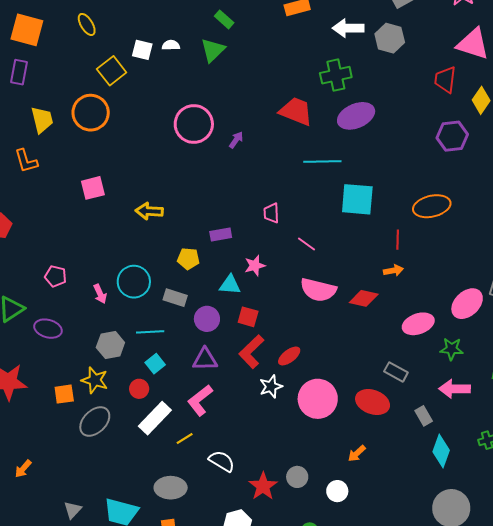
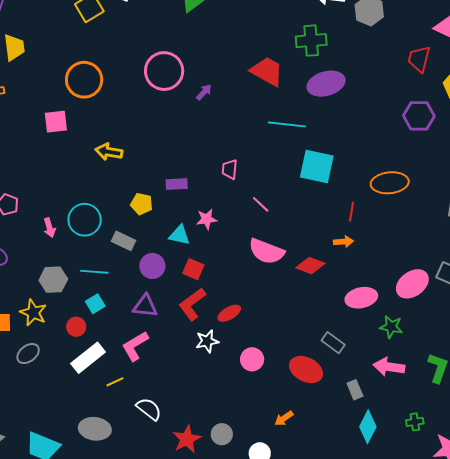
orange circle: (91, 113) -> (84, 80), moved
pink circle: (318, 399) -> (252, 359), size x0.6
gray ellipse: (95, 422) -> (28, 354), size x0.7

